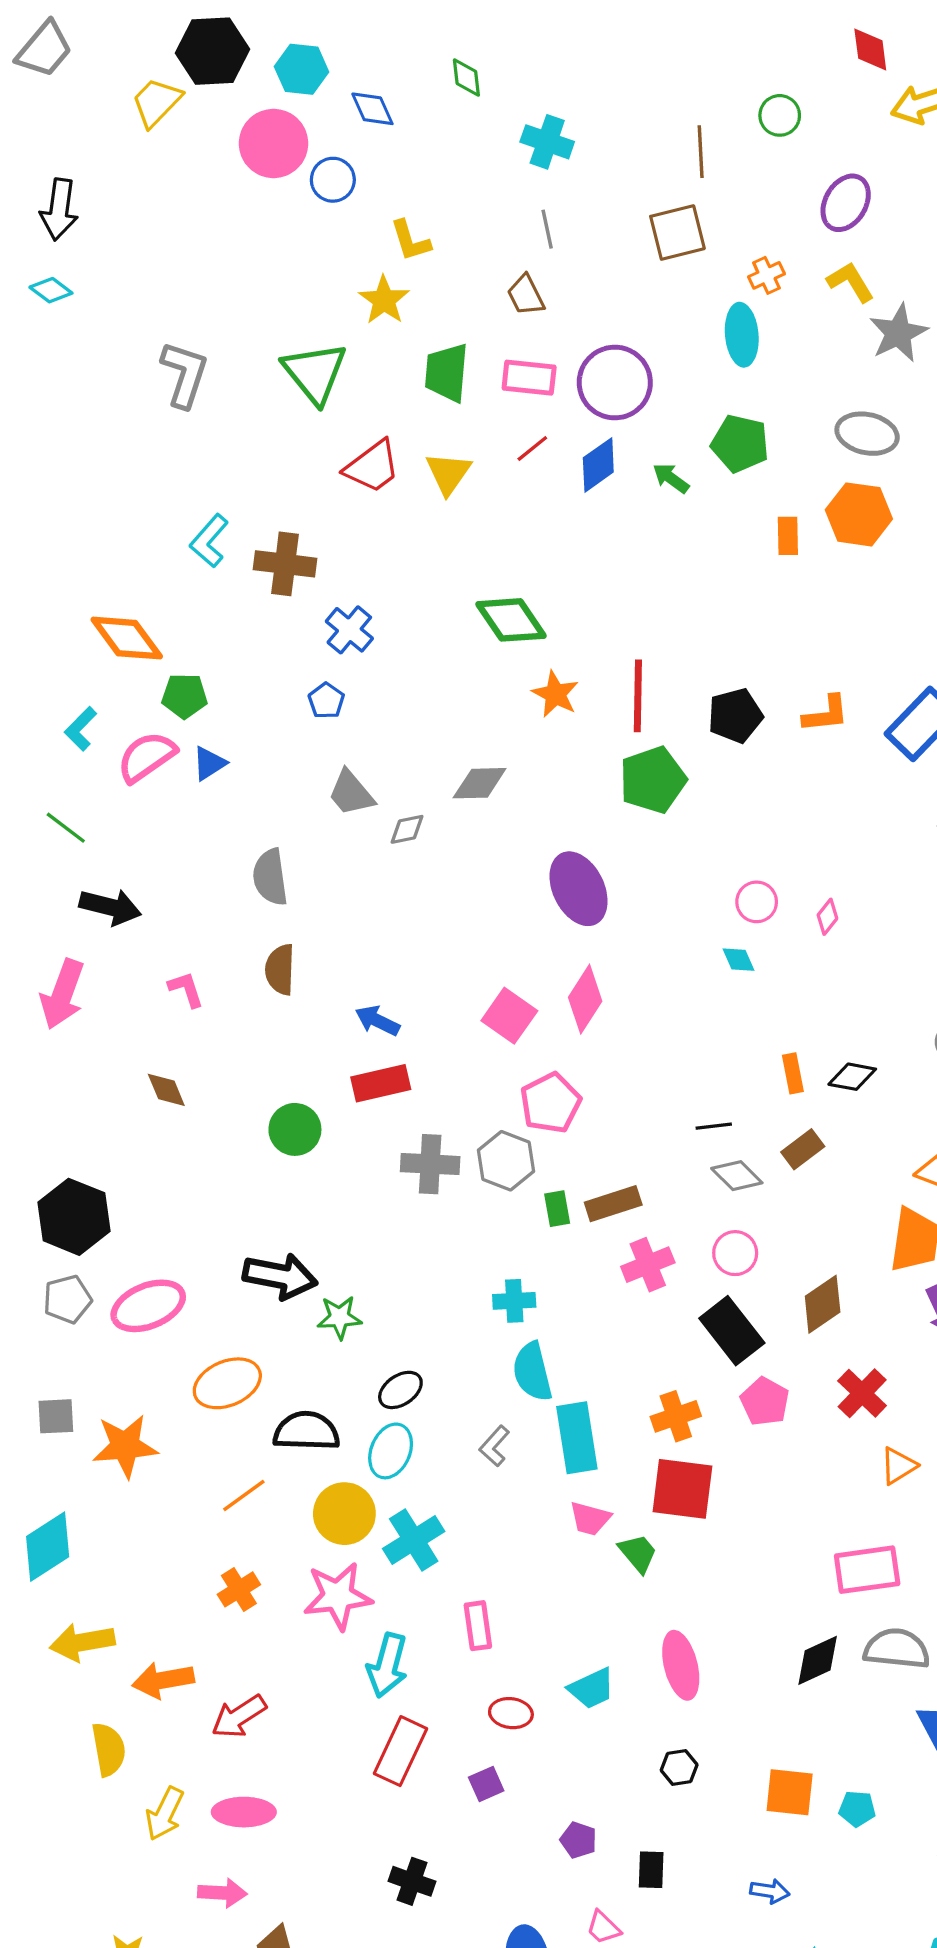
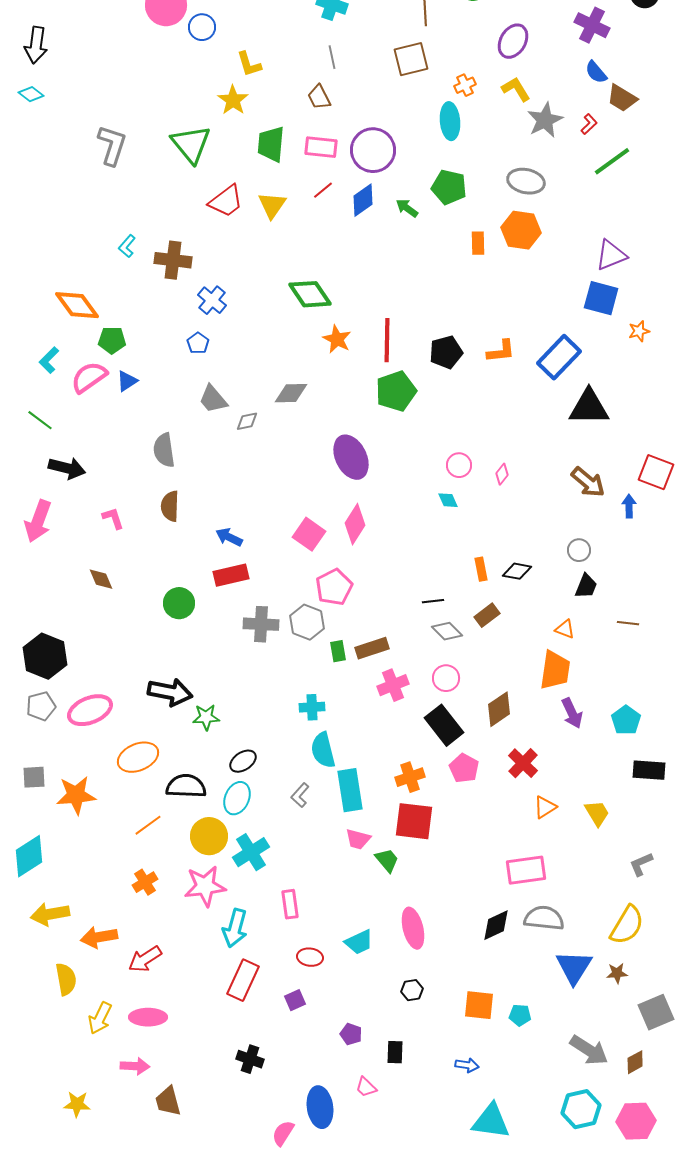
cyan L-shape: (209, 541) -> (127, 246), size x0.7

